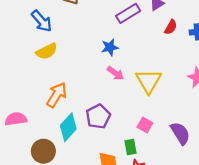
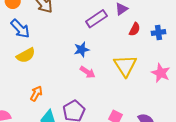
yellow triangle: (149, 81) -> (125, 66), moved
orange arrow: (57, 95) -> (36, 93), size x0.7

